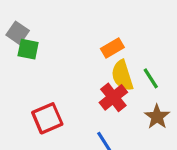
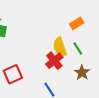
orange rectangle: (112, 48) -> (77, 23), moved

